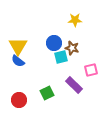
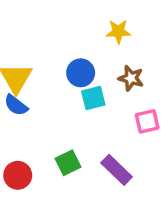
brown star: (72, 48) -> (131, 78), moved
purple rectangle: (74, 85) -> (117, 170), moved

